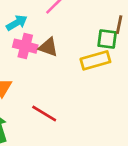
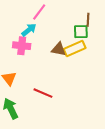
cyan arrow: (17, 23) -> (29, 30), moved
brown triangle: (48, 47) -> (59, 49), moved

